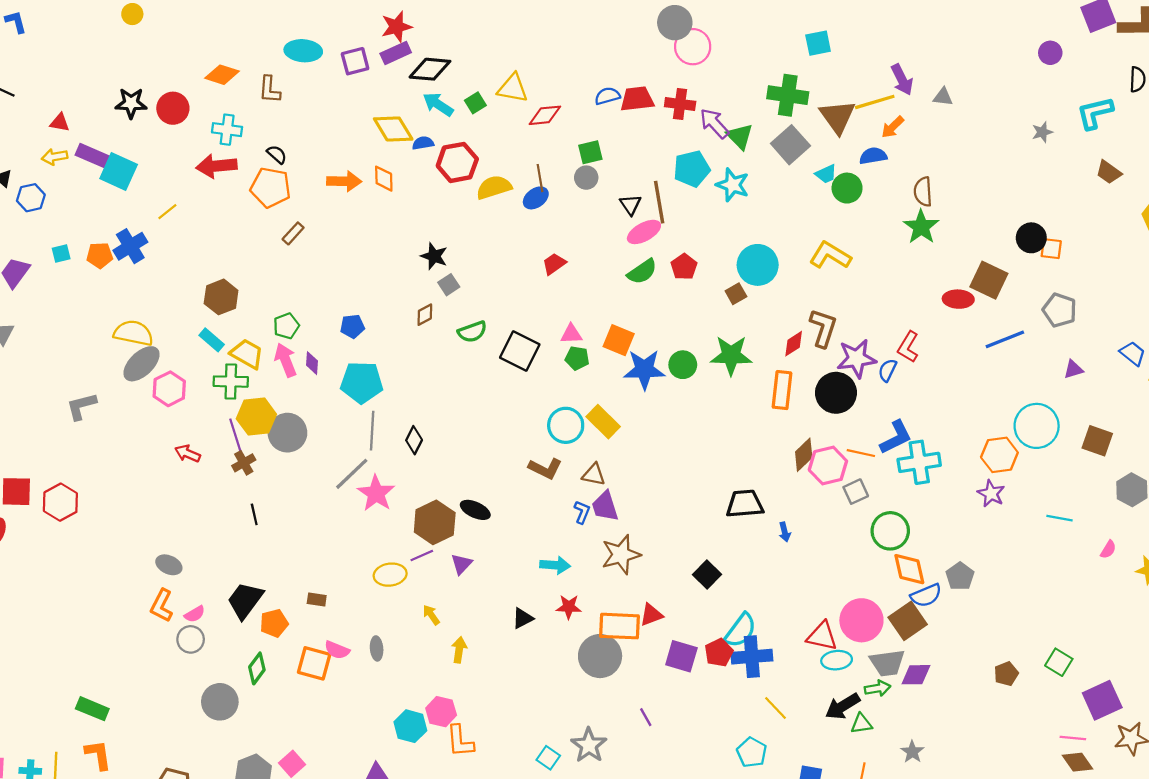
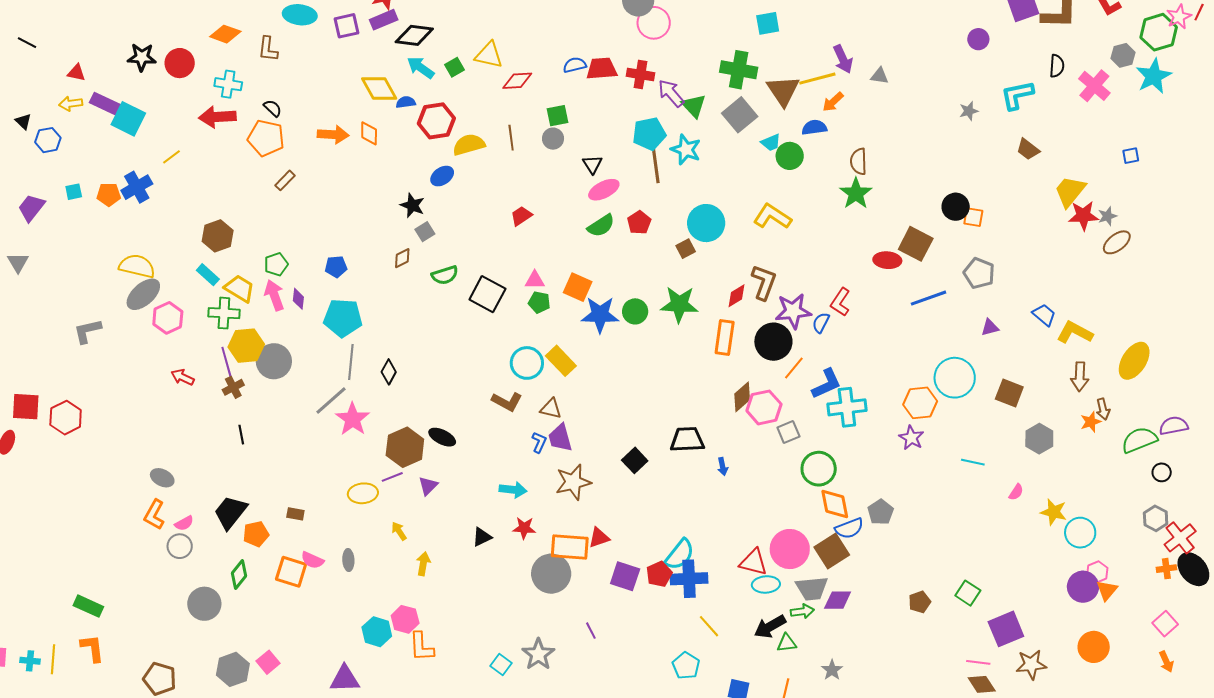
blue ellipse: (536, 198) -> (442, 176), moved
brown line: (659, 202) -> (655, 164), moved
orange line: (861, 453) -> (794, 368), moved, turned -65
black square: (707, 575) -> (635, 460), moved

